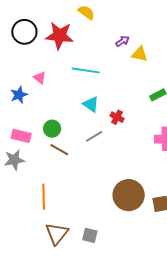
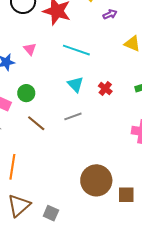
purple arrow: (122, 41) -> (110, 14), moved
red cross: (117, 117) -> (105, 89), moved
green circle: (52, 129) -> (26, 93), moved

